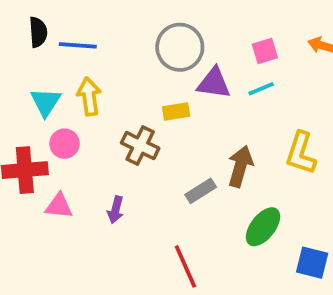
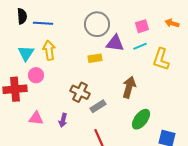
brown cross: (140, 146) -> (80, 92), moved
yellow L-shape: (301, 153) -> (161, 59), moved
gray rectangle: (201, 191) -> (98, 106), moved
pink triangle: (59, 206) -> (36, 118), moved
purple arrow: (116, 210) -> (63, 120), moved

